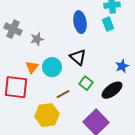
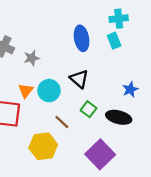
black ellipse: (112, 90) -> (119, 117), turned 50
brown line: (63, 94) -> (62, 122), turned 72

